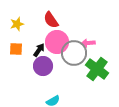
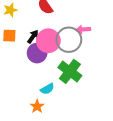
pink circle: (57, 42) -> (48, 41), moved
green cross: (97, 69) -> (70, 71), moved

